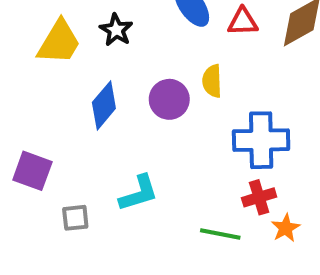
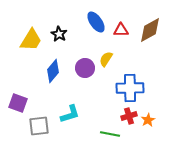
yellow semicircle: (212, 81) -> (106, 59), turned 35
gray square: (75, 218) -> (39, 126), size x1.5
orange star: (286, 228) -> (148, 120), moved

